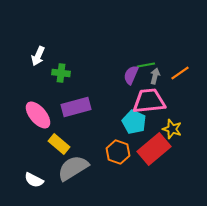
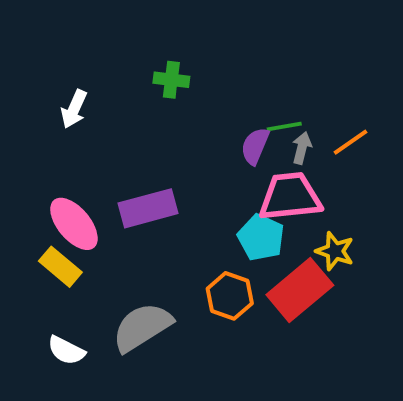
green cross: (61, 73) -> (171, 80), moved
yellow rectangle: (59, 144) -> (60, 267), moved

